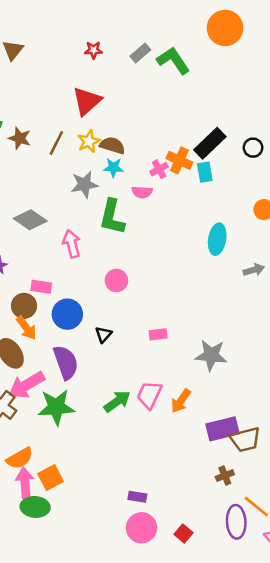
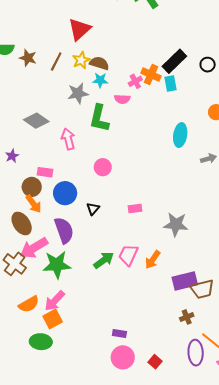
pink arrow: (25, 483) -> (55, 301), moved, turned -130

